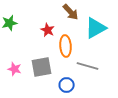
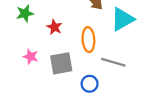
red star: (48, 30) -> (54, 27), moved
pink star: (15, 69) -> (31, 57), moved

